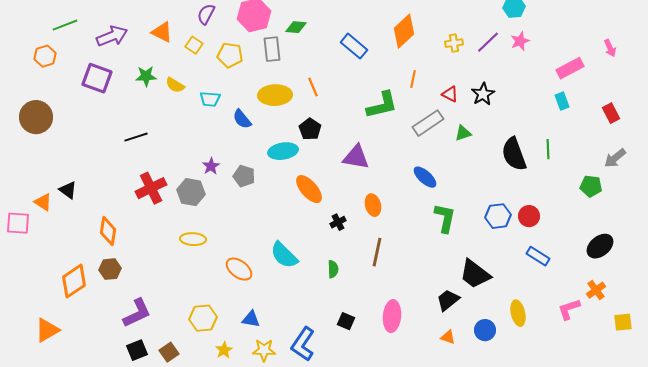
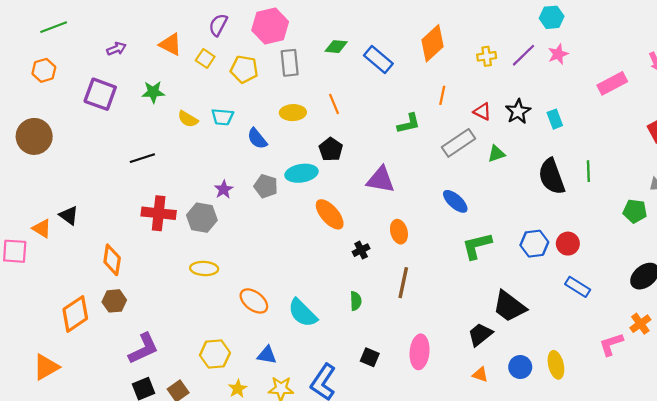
green line: (65, 25) -> (54, 27), moved
green diamond: (296, 27) -> (336, 47), moved
purple arrow: (112, 36) -> (116, 49), size x0.6
yellow semicircle: (175, 85) -> (188, 119), moved
yellow ellipse: (275, 95) -> (293, 113), size x0.7
cyan rectangle: (562, 101) -> (555, 119), moved
green L-shape: (382, 105) -> (409, 123), size x0.7
gray pentagon: (244, 176) -> (266, 186), moved
red cross: (151, 188) -> (159, 213), turned 32
green L-shape: (445, 218) -> (477, 246), turned -116
cyan semicircle: (284, 255) -> (303, 313), moved
yellow ellipse: (518, 313) -> (556, 365), moved

